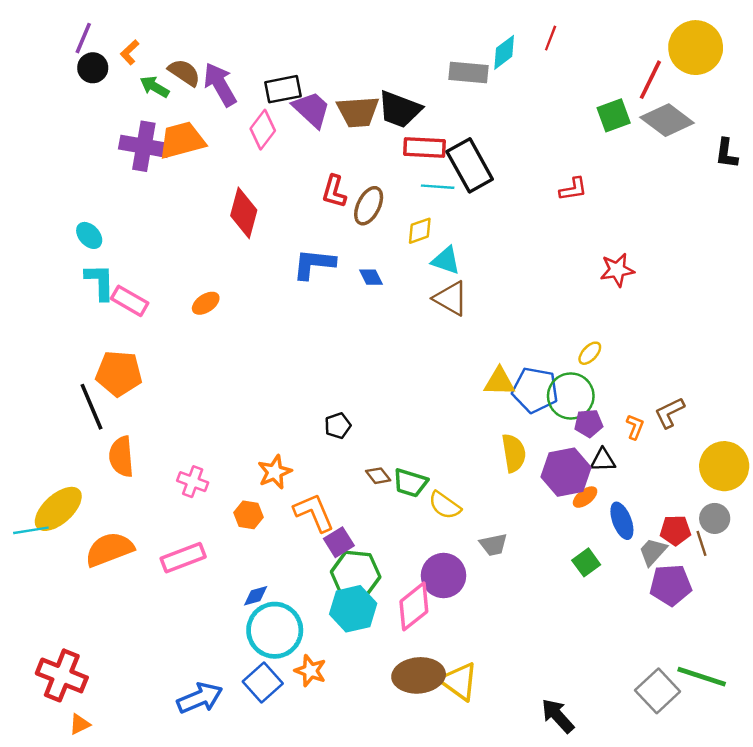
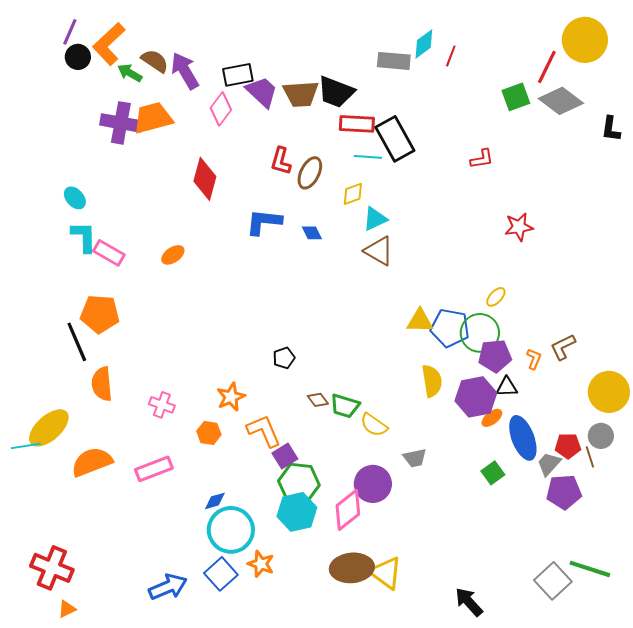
red line: (551, 38) -> (451, 56), moved
orange L-shape: (130, 52) -> (109, 44), size x2.0
cyan triangle: (446, 260) -> (375, 219), turned -44
purple pentagon: (589, 423) -> (495, 356), size x1.4
blue ellipse: (622, 521) -> (523, 438), size x1.4

